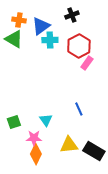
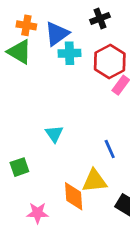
cyan triangle: (46, 120) -> (54, 134), moved
pink star: (34, 138) -> (38, 213), moved
yellow triangle: (69, 145) -> (94, 181), moved
orange diamond: (36, 154) -> (74, 196), moved, turned -30

